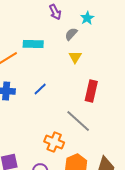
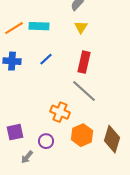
cyan rectangle: (33, 44) -> (39, 26), moved
red rectangle: (91, 91) -> (84, 62), moved

